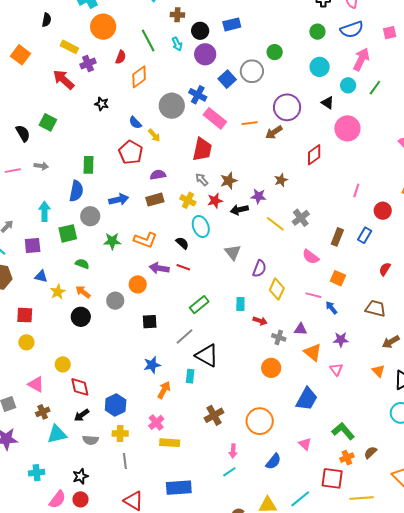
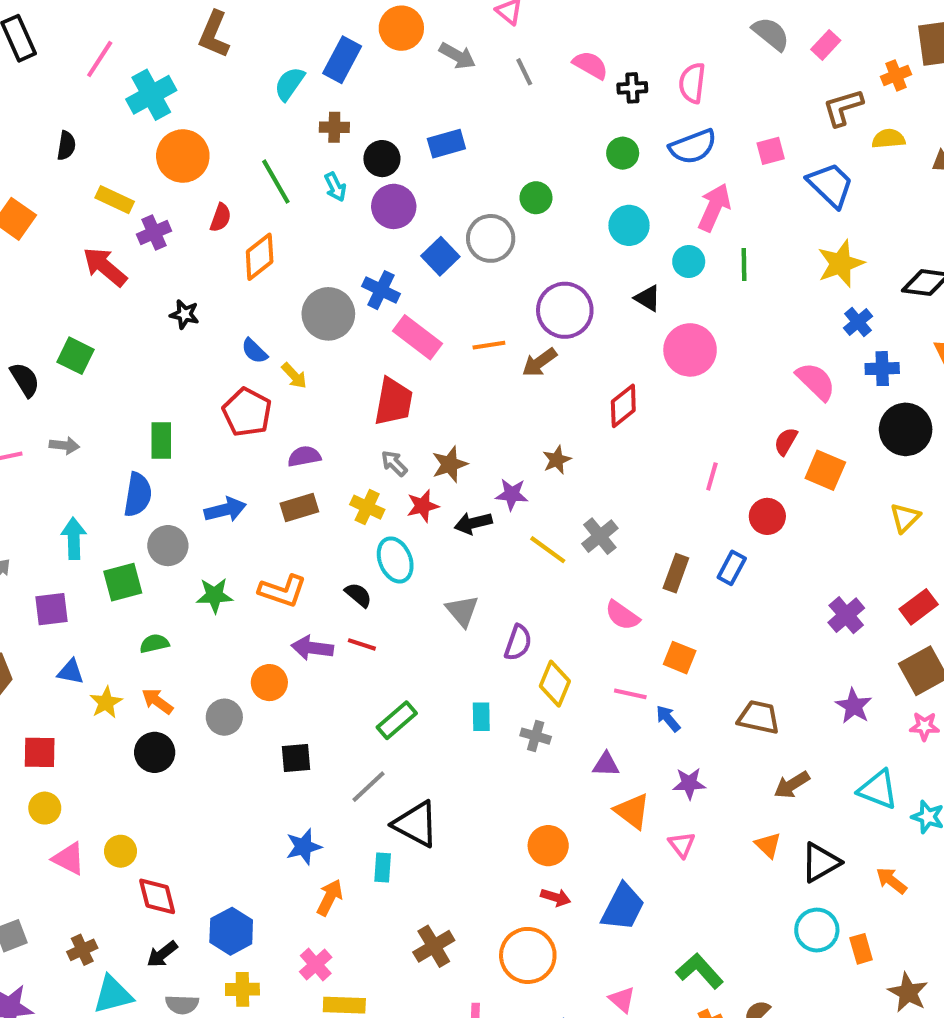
green line: (375, 88) -> (744, 264), turned -35
green semicircle: (82, 264) -> (154, 643), turned -32
red semicircle: (385, 269) -> (786, 441), moved
red arrow: (260, 321) -> (556, 897), moved
gray cross: (279, 337) -> (536, 736), moved
pink triangle: (36, 384) -> (69, 859), moved

